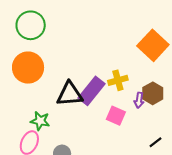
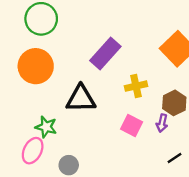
purple rectangle: (91, 91) -> (105, 54), moved
purple arrow: (139, 100) -> (162, 123), moved

